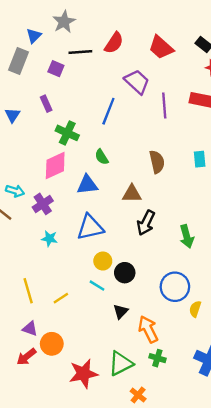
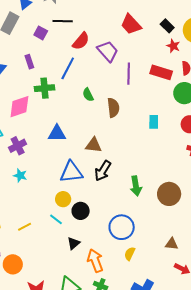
red semicircle: (114, 43) -> (81, 41), moved
blue line: (108, 111) -> (68, 68), moved
green cross: (67, 133) -> (44, 88), turned -36
green semicircle: (102, 157) -> (88, 95), moved
brown semicircle: (157, 162) -> (113, 108), moved
pink diamond: (55, 165) -> (19, 107), moved
blue triangle: (90, 227) -> (71, 172), moved
yellow semicircle: (195, 309) -> (130, 254), moved

